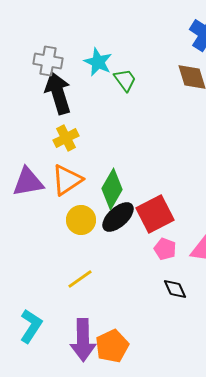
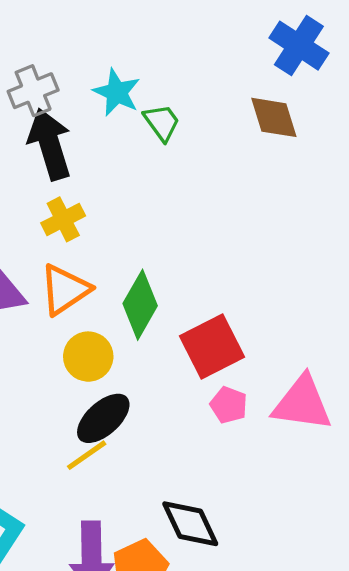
gray cross: (48, 61) -> (33, 91), turned -32
black ellipse: (118, 217) -> (103, 418), moved
black diamond: (175, 289) -> (190, 524), moved, size x1.5

